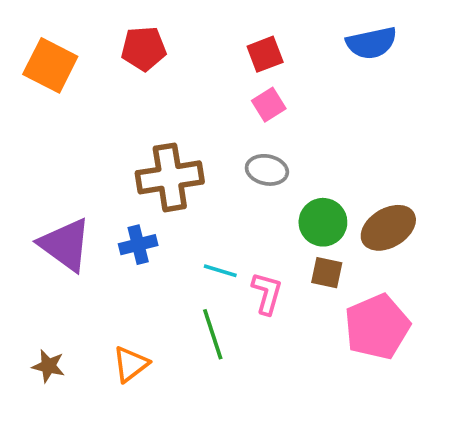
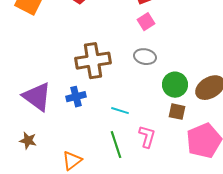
pink L-shape: (267, 293) -> (147, 137), moved
brown star: (48, 366) -> (28, 141), moved

